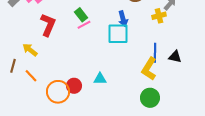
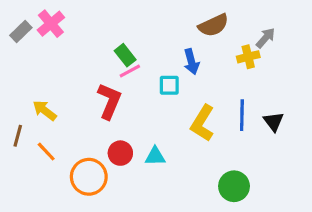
red L-shape: (48, 25) -> (109, 101), moved
cyan square: (118, 34) -> (169, 85), moved, size x0.6
black triangle: (175, 57) -> (273, 122), turned 40
yellow L-shape: (149, 69) -> (202, 123), moved
red circle: (74, 86) -> (120, 153), moved

